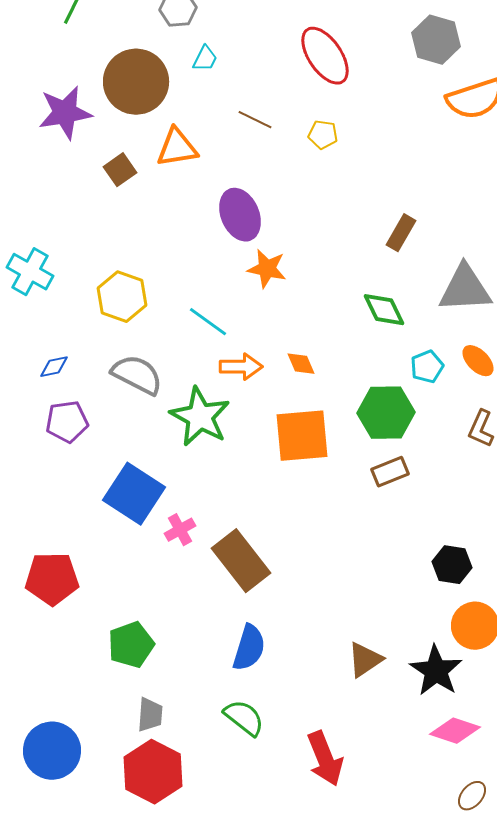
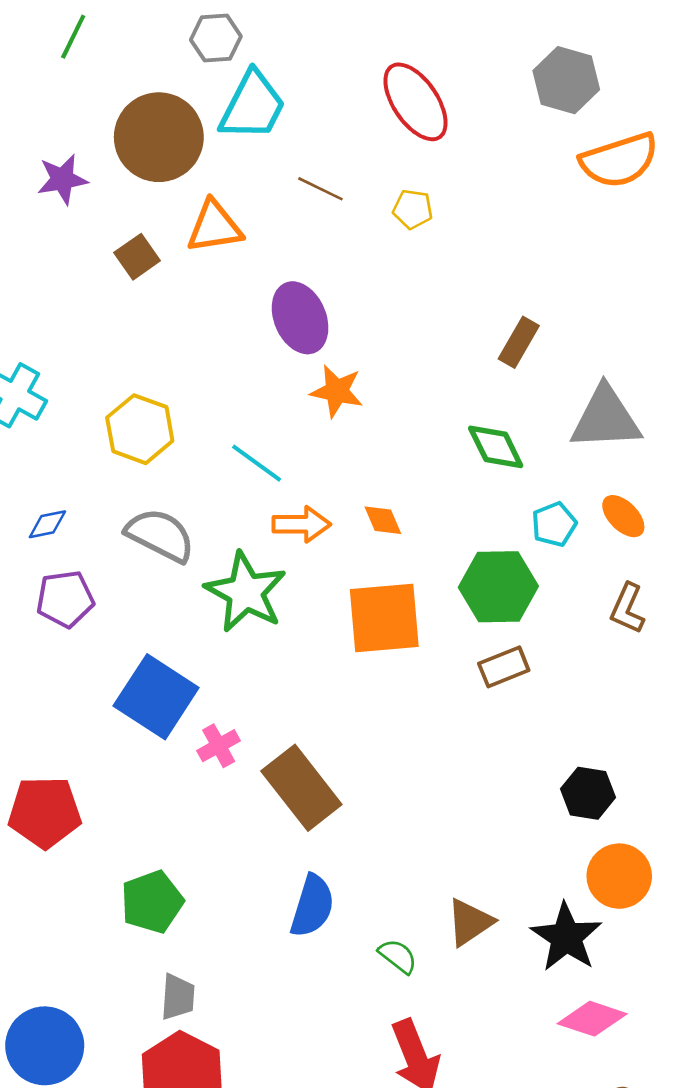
cyan trapezoid: (205, 59) -> (253, 106), size x2.0
purple star: (65, 113) -> (62, 179), size x0.7
green semicircle: (244, 718) -> (398, 956), moved, size x0.7

